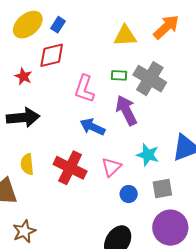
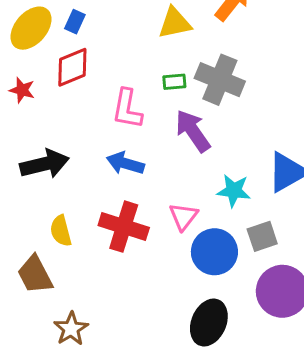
red star: (23, 76) -> (22, 90), moved
blue arrow: (92, 127) -> (125, 163), moved
blue circle: (129, 194) -> (214, 252), size x1.8

